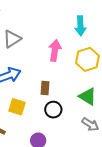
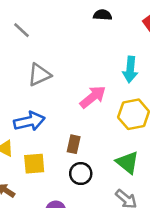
pink arrow: (55, 50) -> (93, 97), turned 35
yellow square: (17, 107) -> (34, 164), turned -30

